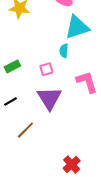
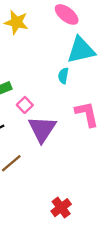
pink square: (46, 69) -> (25, 105), moved, turned -32

